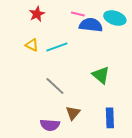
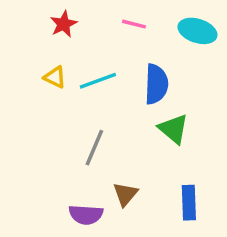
blue semicircle: (91, 25) -> (156, 84), moved, turned 85
gray line: (55, 86) -> (94, 148), turned 70

